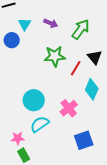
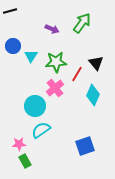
cyan triangle: (25, 24) -> (31, 56), moved
green arrow: (81, 29) -> (82, 23), moved
pink cross: (69, 108) -> (55, 88), moved

